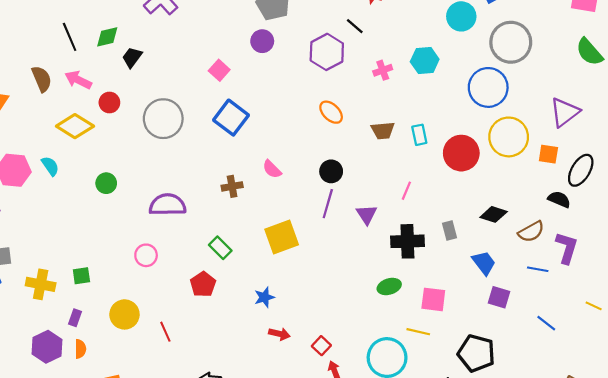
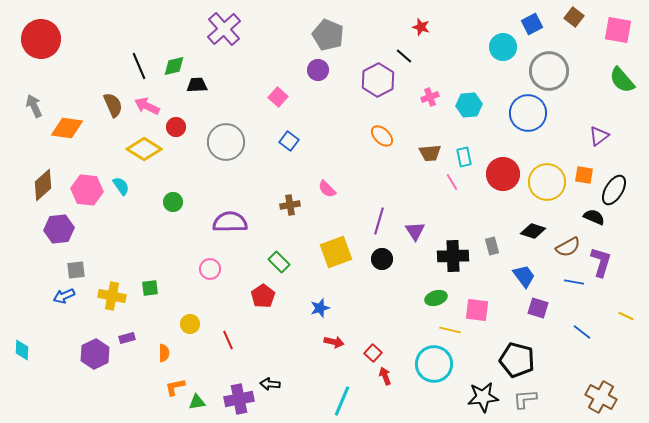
black trapezoid: (132, 57) -> (197, 85), turned 50
cyan hexagon: (425, 61) -> (469, 105), moved
purple triangle: (565, 112) -> (599, 136), size x0.7
blue square: (231, 118) -> (289, 141), size x0.6
yellow circle: (509, 137) -> (547, 182), moved
black circle: (331, 171) -> (382, 259), moved
pink line: (406, 191) -> (452, 182), moved, turned -54
yellow circle: (124, 314) -> (190, 324), size x0.7
purple rectangle: (75, 318) -> (127, 338), moved, turned 56
yellow line: (418, 332) -> (450, 330), moved
purple hexagon: (47, 347) -> (95, 354), moved
orange semicircle: (80, 349) -> (164, 353), moved

